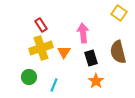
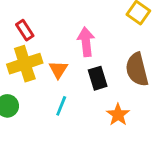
orange star: (96, 81) -> (118, 115), moved
cyan line: (54, 85) -> (61, 106), moved

